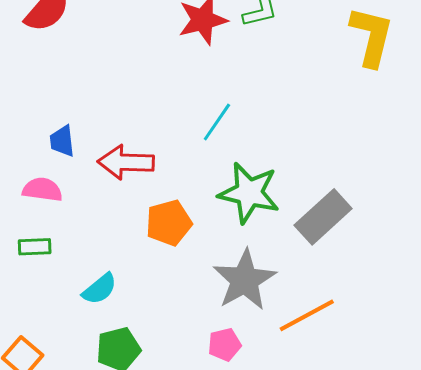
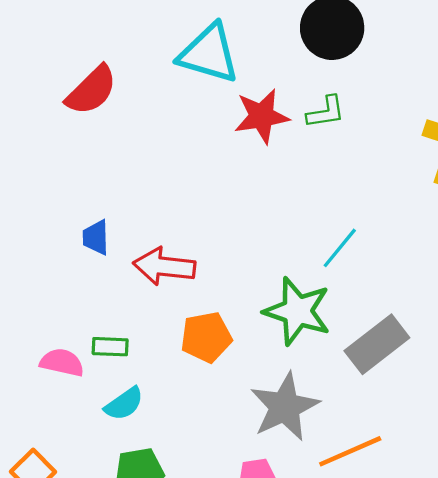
cyan line: (217, 122) -> (340, 248), moved
pink semicircle: (42, 190) -> (62, 362), moved
green rectangle: (35, 247) -> (110, 347), moved

